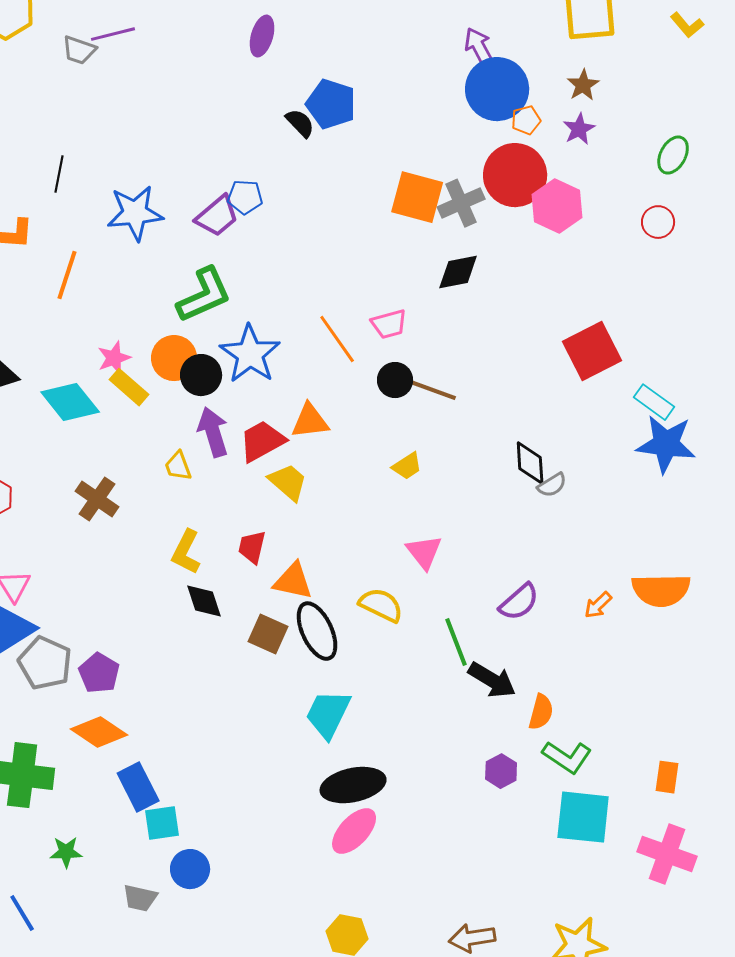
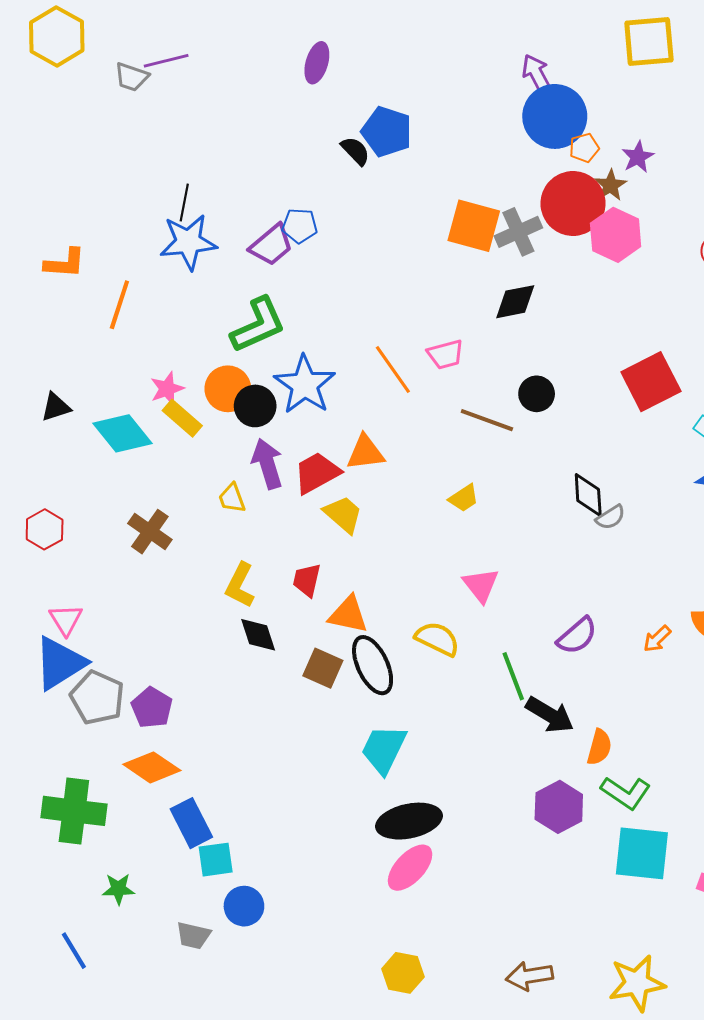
brown star: (583, 85) -> (610, 185), moved
black line: (59, 174) -> (184, 202), moved
black circle: (395, 380) -> (537, 394), moved
purple hexagon: (501, 771) -> (559, 807), size x1.5

